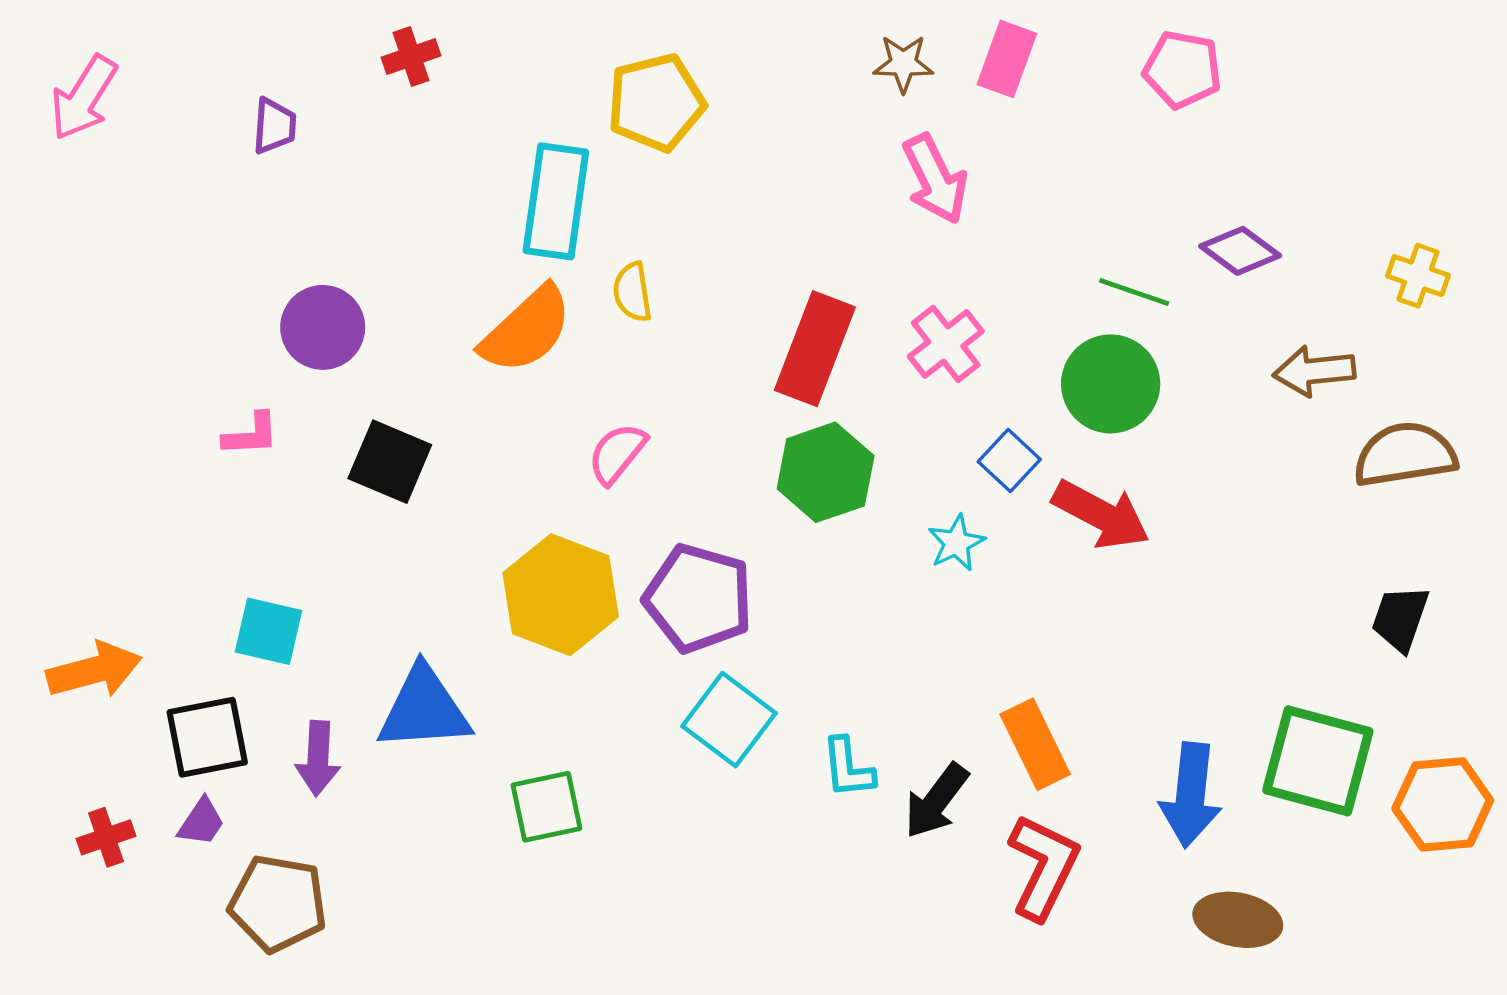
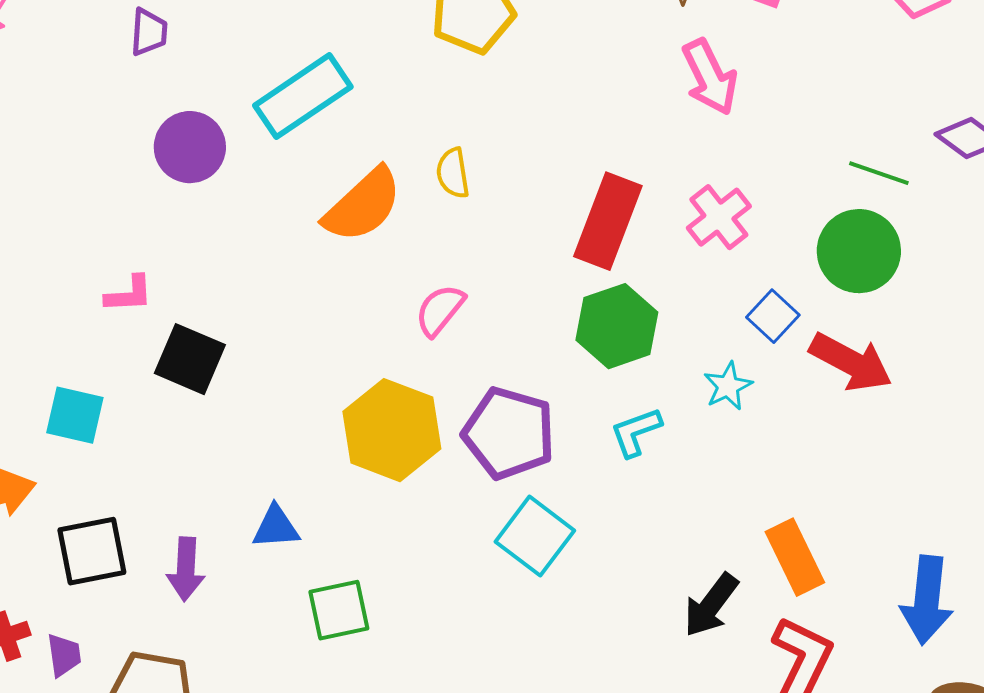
cyan rectangle: (556, 201) -> (303, 96), moved, turned 48
purple circle: (323, 327) -> (190, 147), moved
black square: (390, 462) -> (190, 359), moved
cyan square: (269, 631) -> (75, 415), moved
blue triangle: (424, 709) -> (276, 527), size x0.6
cyan L-shape: (848, 768) -> (636, 432), moved, turned 76
green square: (546, 807) -> (339, 610), moved
purple trapezoid: (201, 822) -> (64, 655), moved, turned -42

